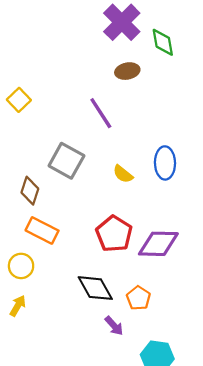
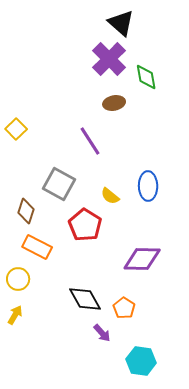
red pentagon: (114, 234) -> (85, 225), moved

